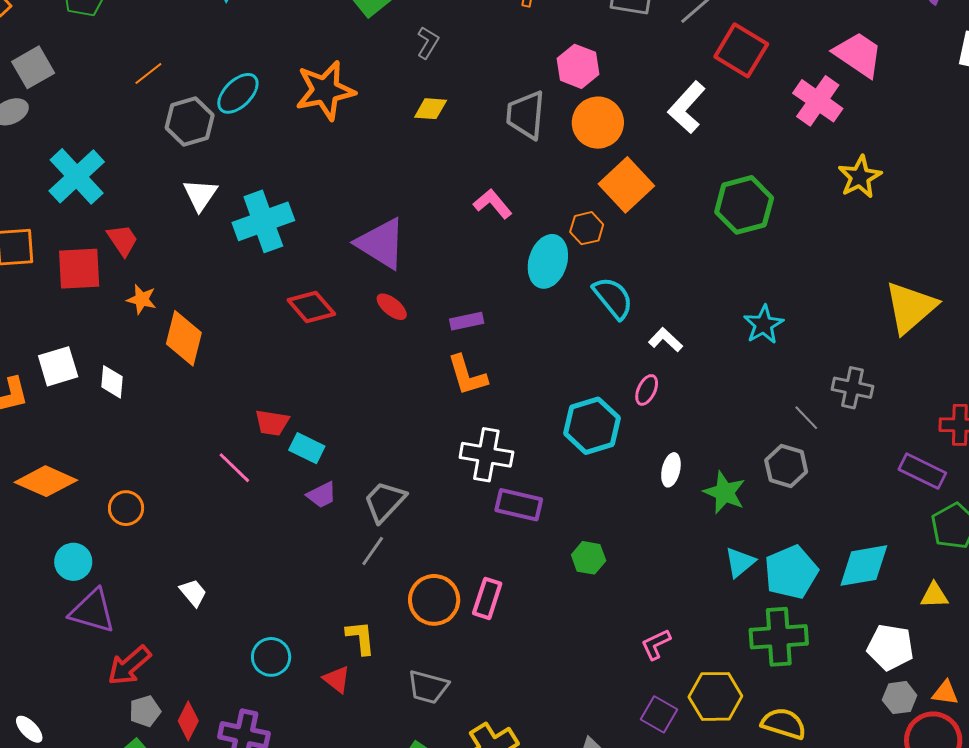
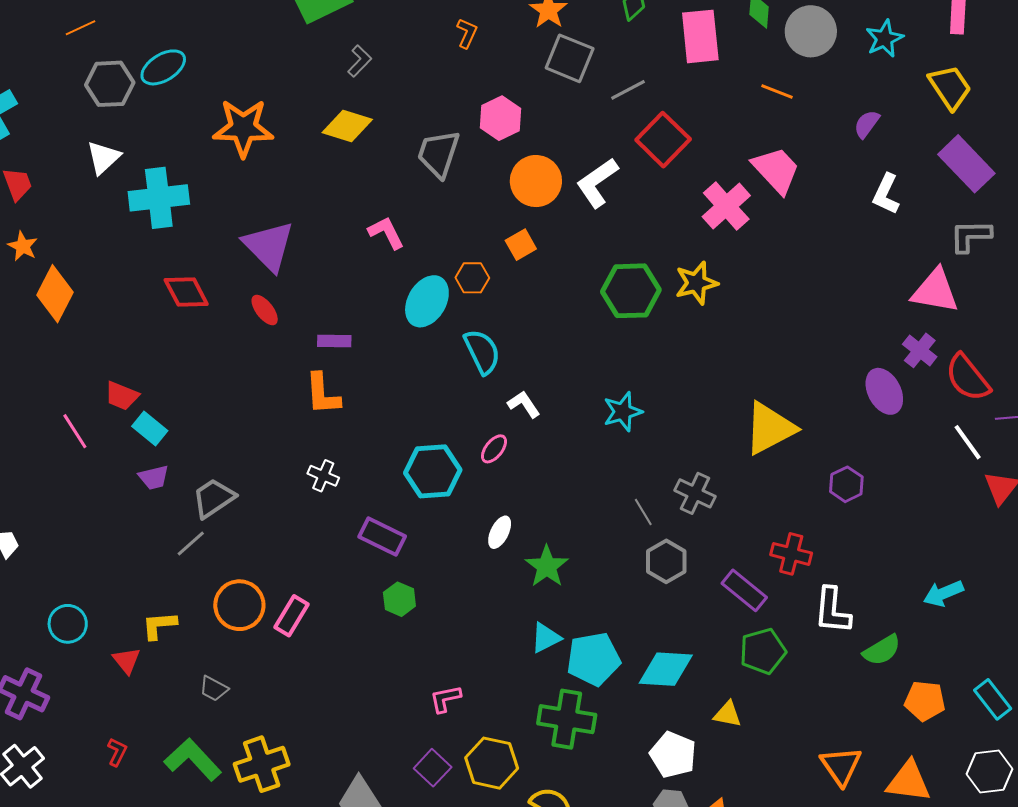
orange star: (325, 90) -> (243, 128), moved
yellow diamond: (431, 109) -> (347, 126), size x1.4
orange circle: (598, 123) -> (536, 181), moved
yellow star: (860, 177) -> (696, 283), moved
orange square: (626, 185) -> (521, 245), size x0.6
white cross: (486, 455) -> (323, 476), size x0.6
gray hexagon: (786, 466) -> (666, 561), moved
purple rectangle: (519, 505) -> (382, 537), moved
yellow L-shape: (361, 638) -> (159, 625), turned -102
gray trapezoid: (428, 687) -> (214, 689), size x0.7

